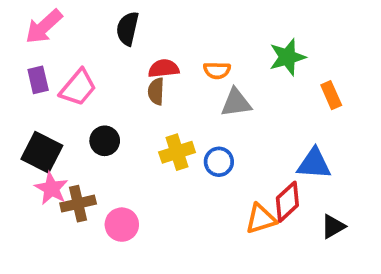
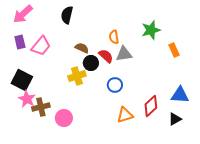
red semicircle: (164, 68) -> (106, 56), moved, turned 49
orange semicircle: (217, 70) -> (114, 37), turned 80
brown semicircle: (156, 91) -> (82, 48), turned 112
black circle: (105, 141) -> (91, 63), moved
yellow cross: (177, 152) -> (77, 76), moved
blue triangle: (314, 164) -> (180, 95), moved
orange triangle: (261, 219) -> (125, 115), moved

